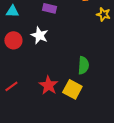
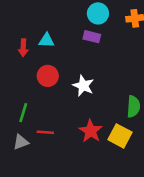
white star: (39, 35) -> (83, 86), moved
red line: (11, 86) -> (45, 132), turned 40

